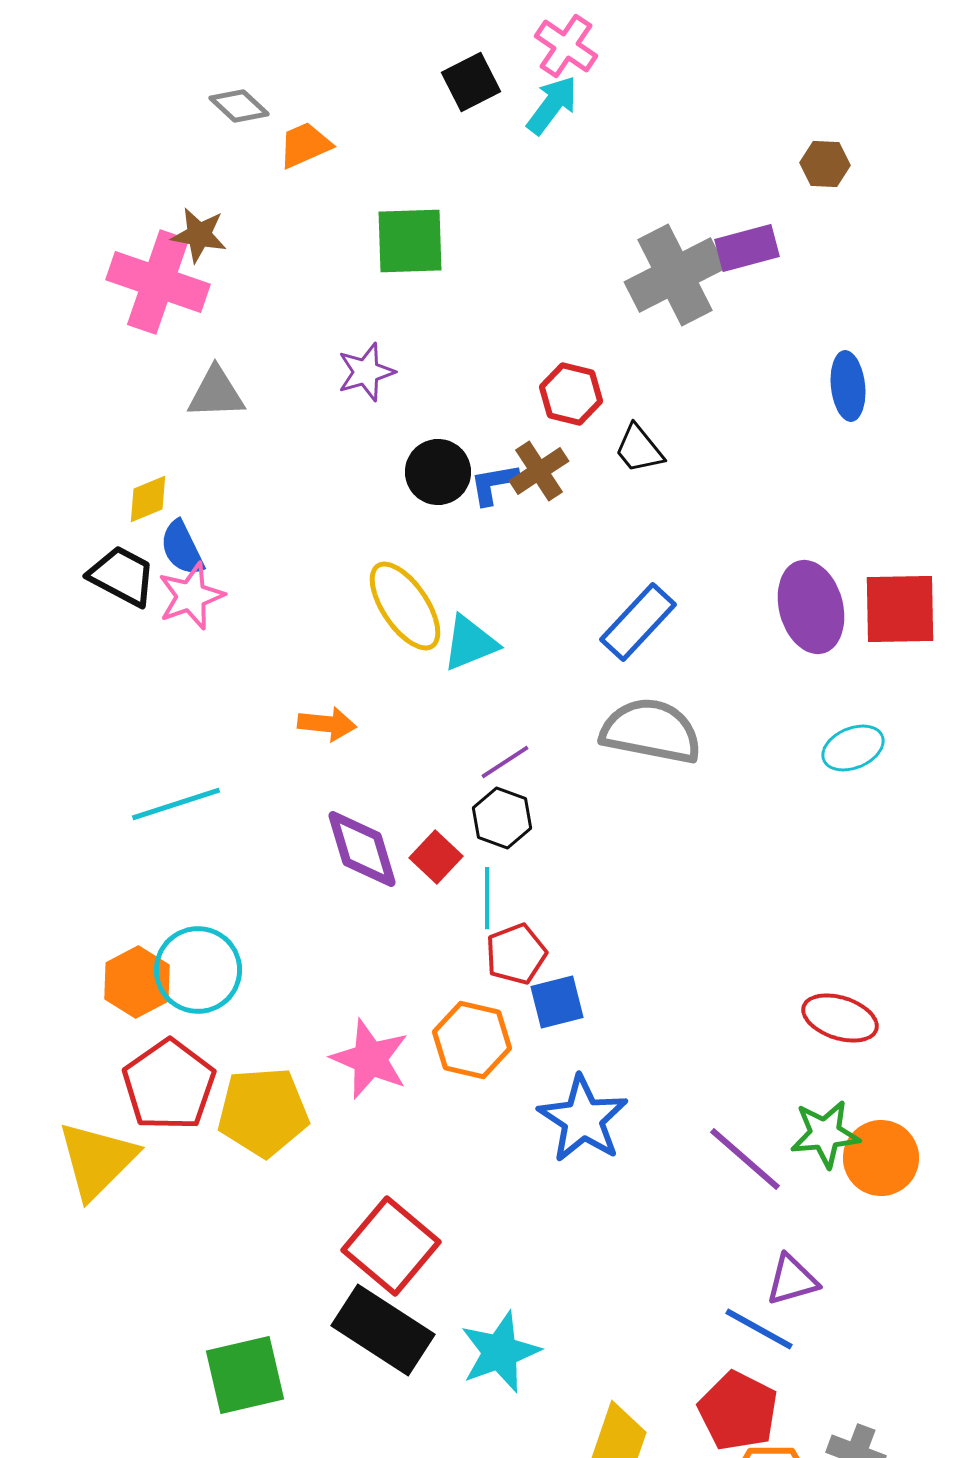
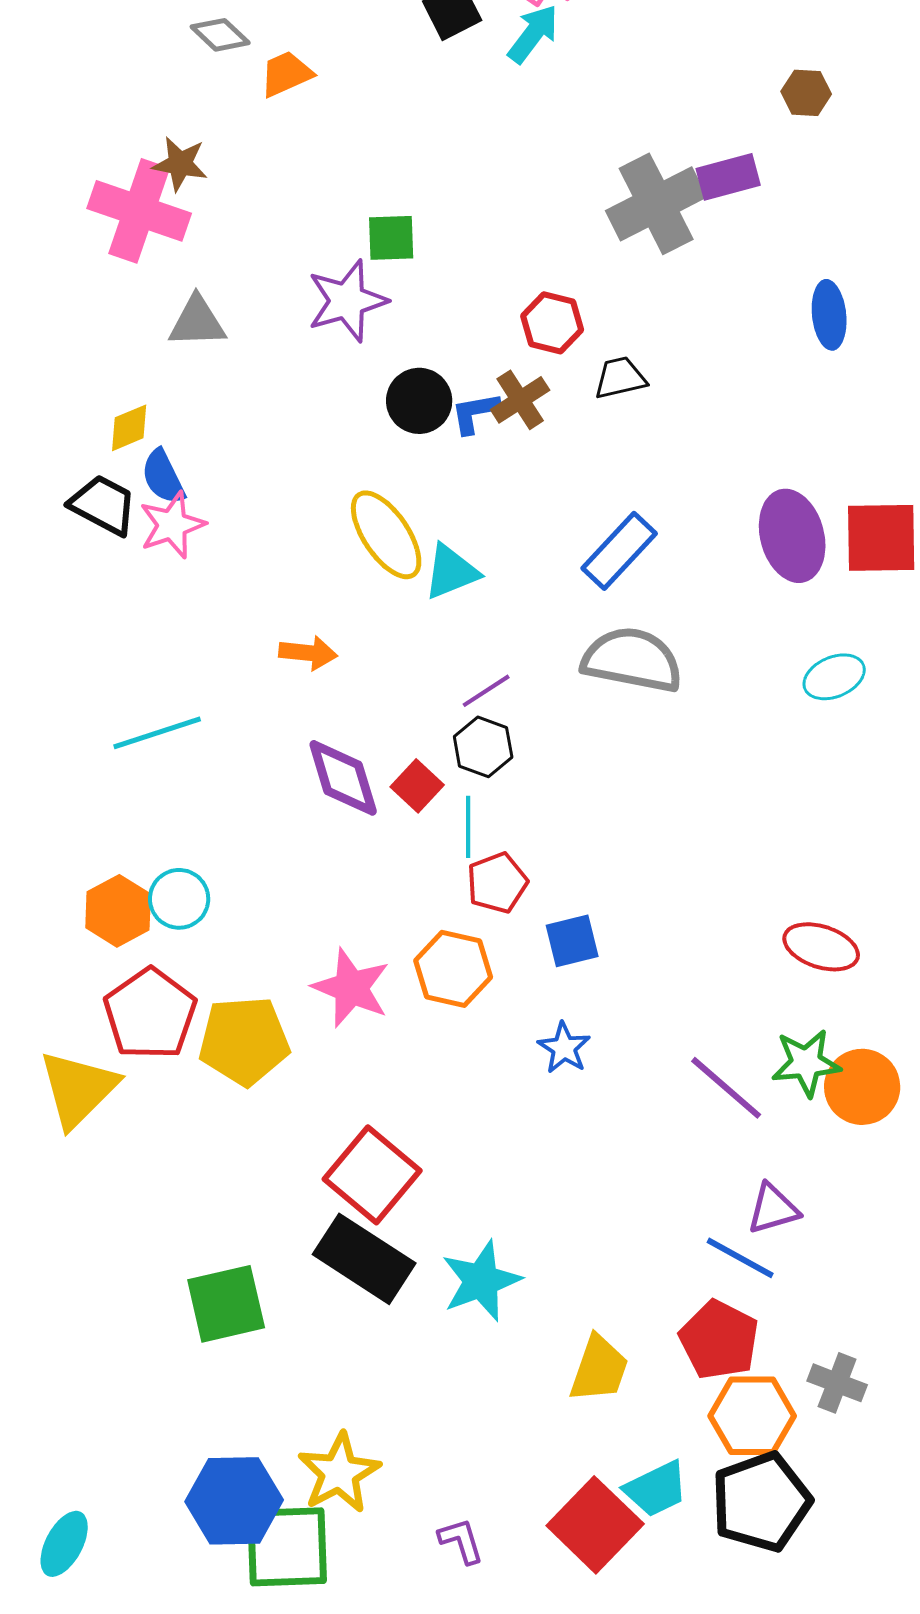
green square: (410, 241) -> (391, 238), moved, size x0.7
purple star: (366, 372) -> (347, 301), size x1.4
black trapezoid: (639, 449) -> (620, 378), turned 116
cyan circle: (198, 970) -> (179, 899), size x0.7
blue square: (557, 1002) -> (572, 941), moved
blue star: (583, 1119) -> (564, 1048), size x0.6

